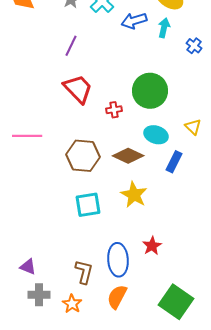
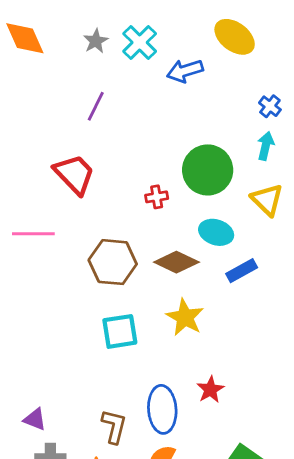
cyan arrow: (164, 28) -> (266, 146), moved
red trapezoid: (78, 89) -> (74, 174), moved
yellow triangle: (193, 127) -> (267, 200), moved, size x1.4
blue rectangle: (174, 162) -> (242, 271), turned 35

